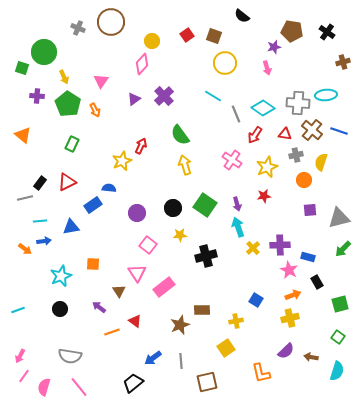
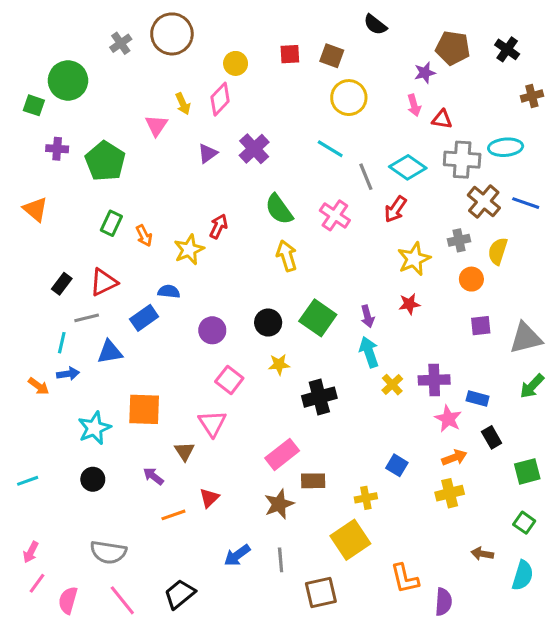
gray cross: (78, 28) -> (121, 43), turned 32
red square: (187, 35) -> (290, 54), turned 32
yellow arrow: (64, 77) -> (183, 104), moved
orange arrow: (95, 110) -> (144, 236), moved
red triangle: (285, 134) -> (442, 119), moved
pink cross: (232, 160) -> (335, 215), moved
gray line: (25, 198) -> (87, 318), moved
cyan line: (40, 221) -> (62, 343), turned -72
orange square: (93, 264) -> (144, 409), size x1.6
pink rectangle: (164, 287) -> (282, 454), moved
red triangle: (135, 321) -> (209, 498), turned 40
yellow square: (226, 348) -> (350, 540), size x1.4
purple semicircle: (286, 351) -> (443, 602), moved, turned -42
black trapezoid: (133, 383) -> (180, 594), moved

